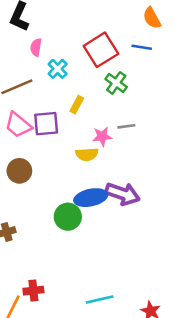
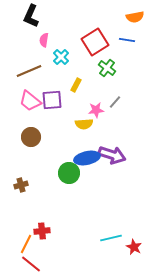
orange semicircle: (152, 18) -> (135, 17), turned -72
gray line: (126, 126) -> (115, 102), turned -40
cyan line: (100, 299) -> (111, 238), moved

